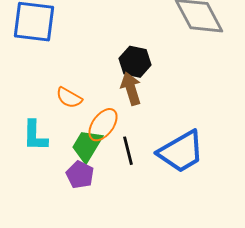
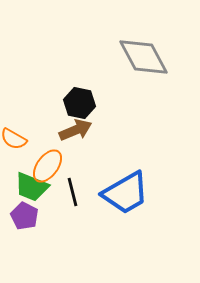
brown arrow: (131, 89) -> (76, 130), turned 84
green trapezoid: (87, 146) -> (32, 187), turned -99

